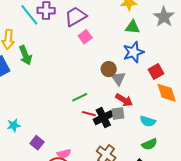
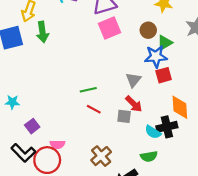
green triangle: (133, 27) -> (165, 43), moved, turned -49
pink square: (85, 37) -> (109, 28), size x1.5
brown circle: (109, 69) -> (148, 30), moved
red square: (156, 72) -> (164, 75), moved
black cross: (103, 118) -> (167, 127), moved

